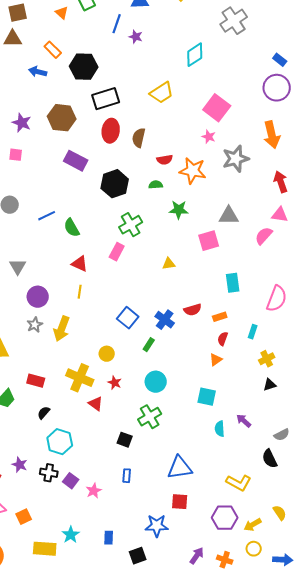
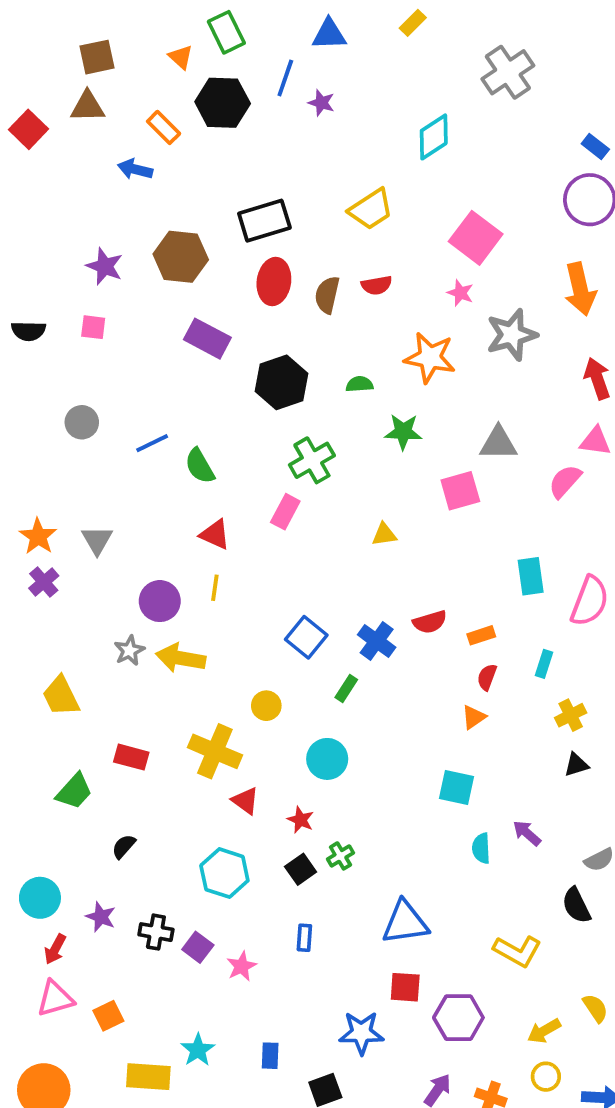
black hexagon: (84, 67) -> (223, 103), moved
red semicircle: (165, 160) -> (377, 285), moved
cyan rectangle: (233, 283) -> (531, 576), moved
purple circle: (38, 297) -> (160, 601), moved
yellow arrow: (62, 329) -> (181, 658), turned 80
cyan circle: (156, 382) -> (327, 759), moved
red star: (115, 383) -> (301, 820), moved
black semicircle: (44, 413) -> (124, 846), moved
green cross: (150, 417) -> (340, 856), moved, size x0.6
black square: (125, 440) -> (301, 869), turned 35
cyan hexagon: (60, 442) -> (224, 873), moved
purple hexagon: (225, 518) -> (458, 1018), moved

